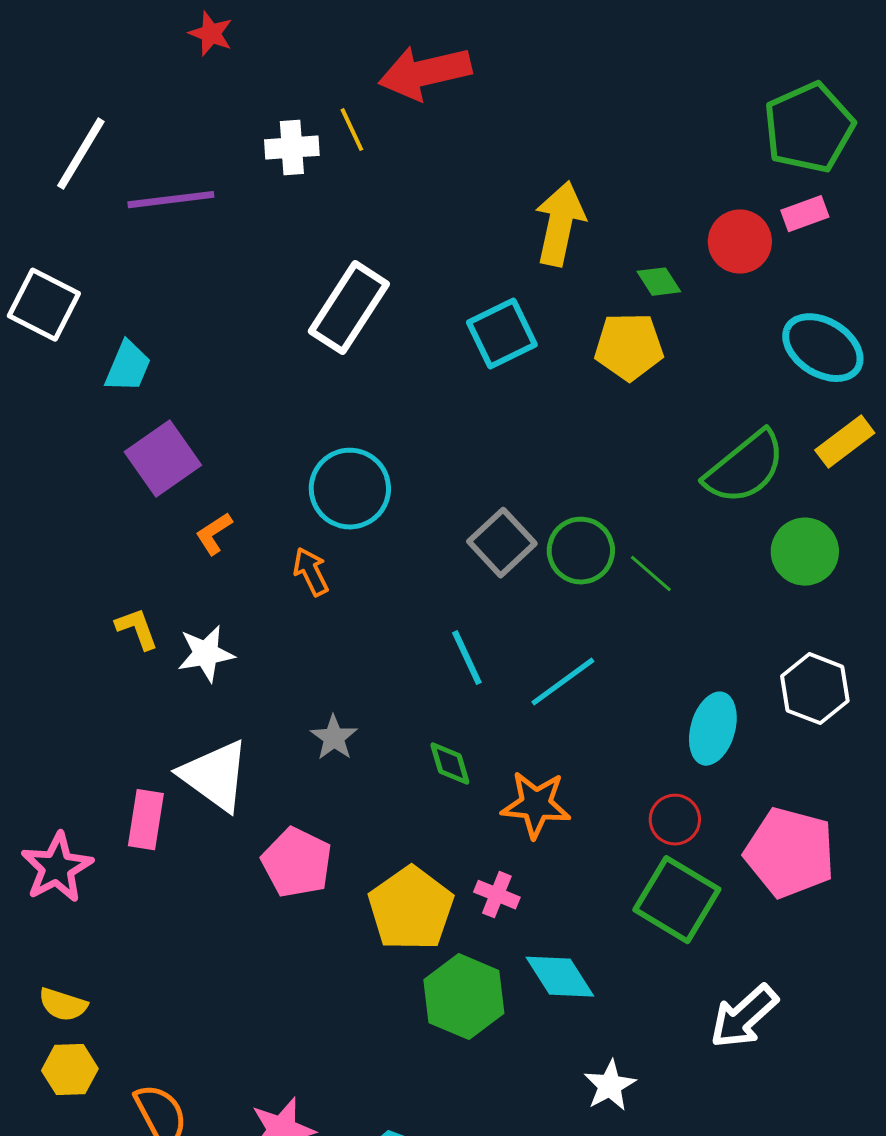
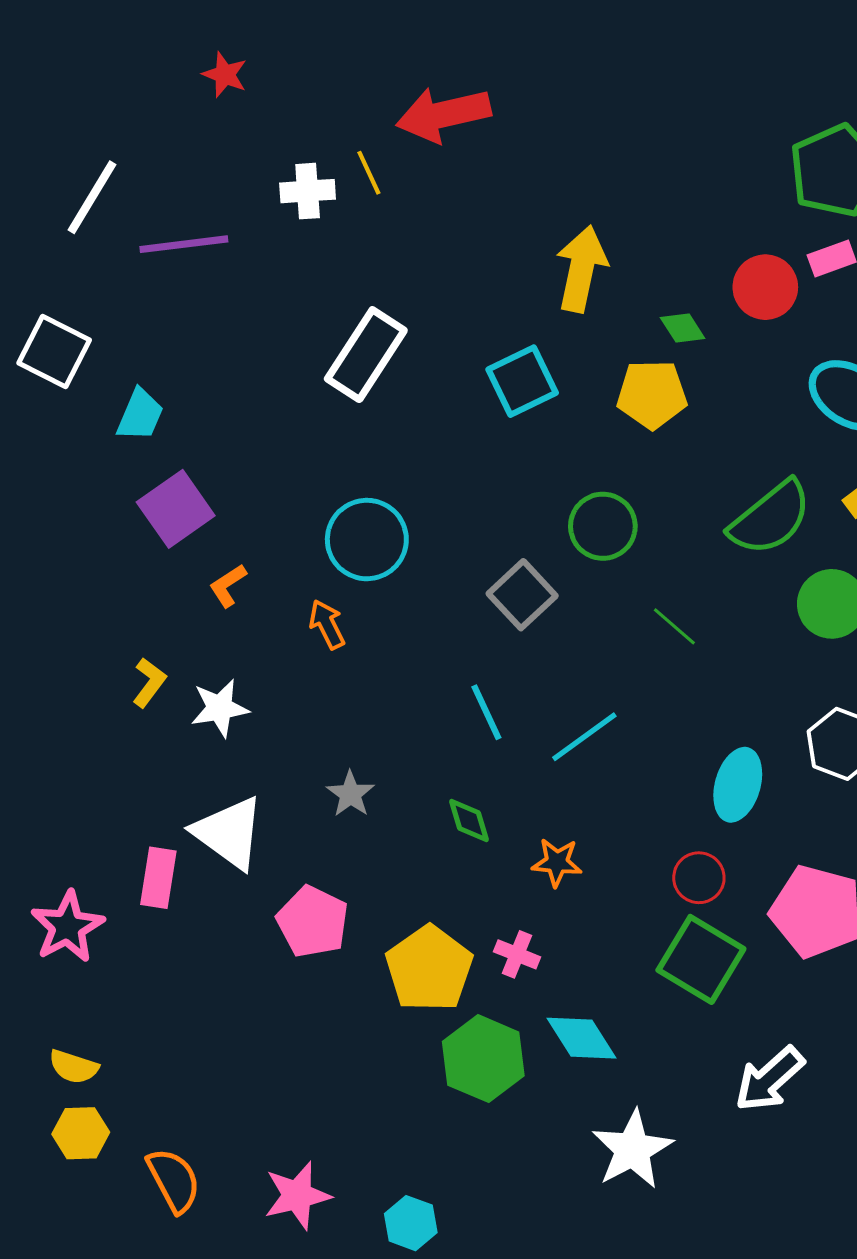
green circle: (581, 551) -> (603, 526), moved
yellow L-shape: (137, 629) -> (149, 683), turned 57
orange star: (536, 805) -> (557, 862), size x0.7
white star: (610, 1086) -> (632, 1150), size x1.5

